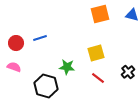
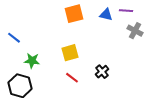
blue line: (40, 38) -> (14, 38), turned 56
green star: (67, 67) -> (32, 61), moved

